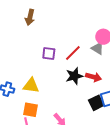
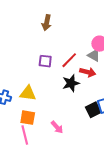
brown arrow: (30, 17) -> (47, 23), moved
red arrow: (93, 77) -> (88, 72), moved

